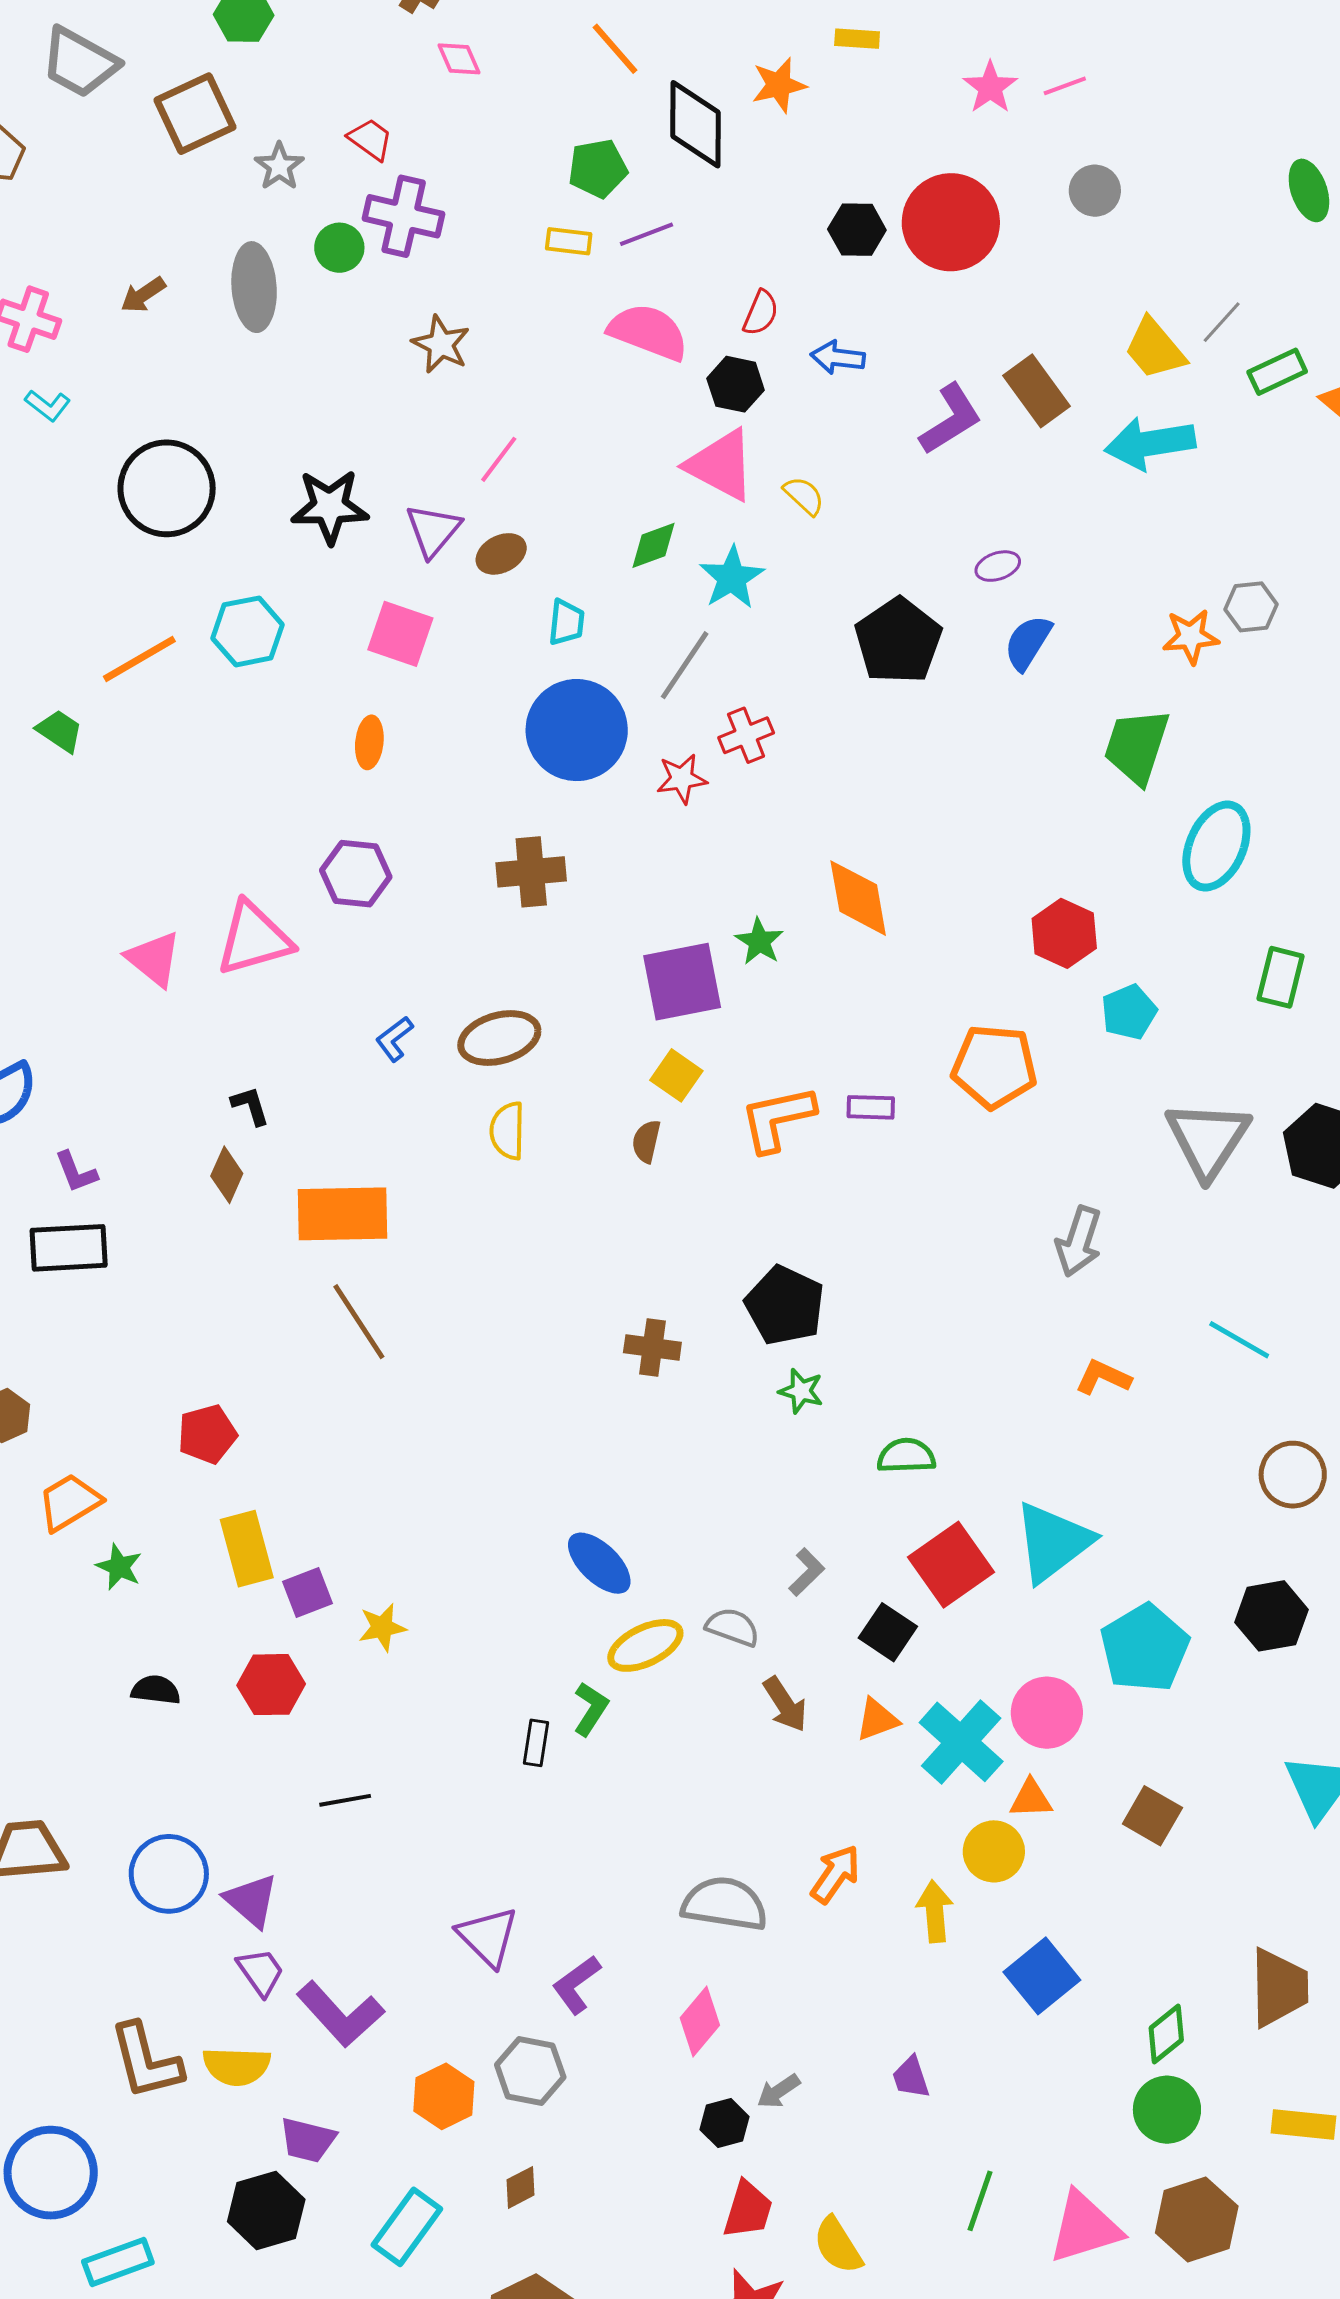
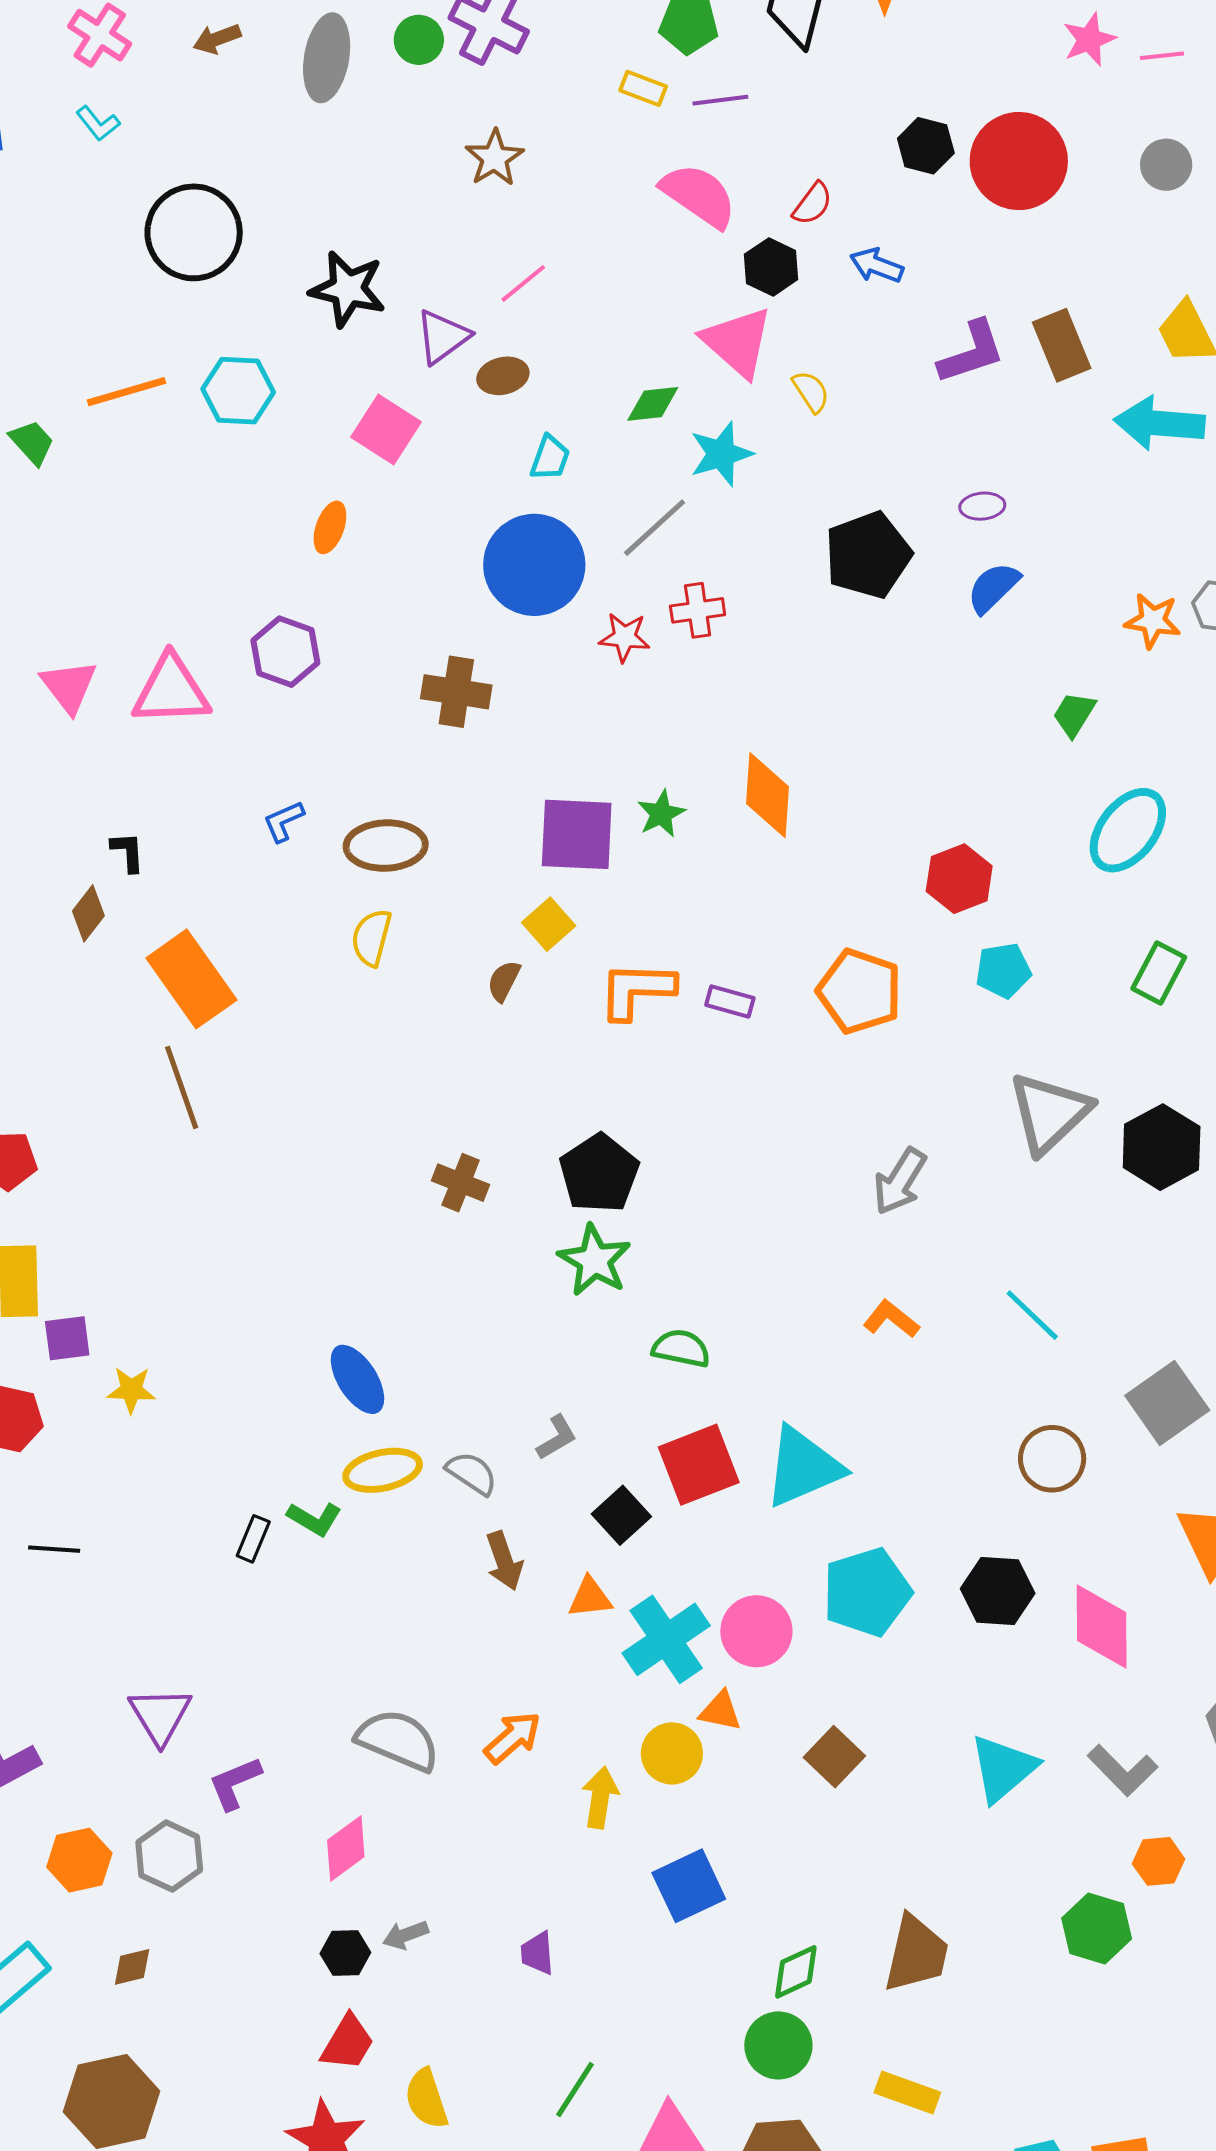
green trapezoid: (1137, 746) -> (1074, 714), size x0.6
orange rectangle: (343, 1214) -> (191, 979), turned 42
green star: (801, 1391) -> (594, 1260), size x1.6
green L-shape: (591, 1709) -> (314, 1519), turned 74

